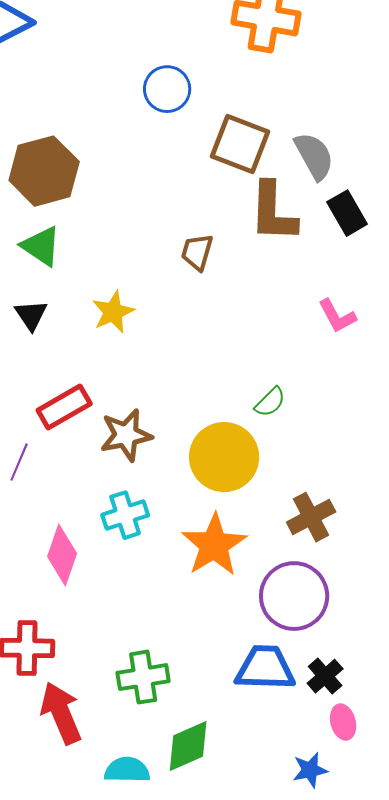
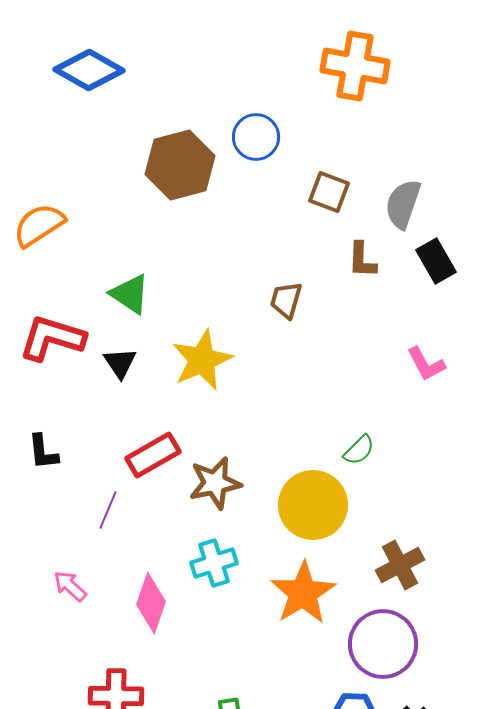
brown square: (240, 144) -> (329, 192), size x0.7
gray semicircle: (314, 156) -> (403, 204), turned -132
brown hexagon: (44, 171) -> (180, 165), moved
brown L-shape: (273, 212) -> (362, 260), size x0.6
yellow star: (113, 312) -> (202, 360), size x1.4

